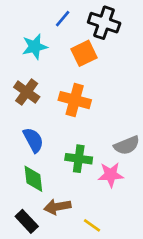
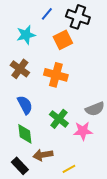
green cross: (79, 159) -> (59, 119), turned 30
yellow line: (92, 225) -> (69, 169), turned -64

